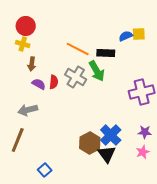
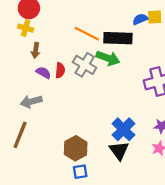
black rectangle: (106, 53) -> (118, 38), size x1.4
green arrow: (97, 71) -> (108, 58), turned -40
brown hexagon: (90, 143) -> (76, 148), moved
blue square: (45, 170) -> (80, 172), moved, turned 32

